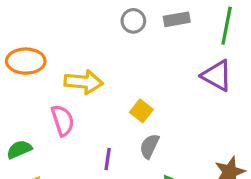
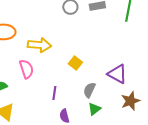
purple triangle: (217, 76) -> (117, 74), moved
gray semicircle: (149, 146) -> (89, 90), moved

